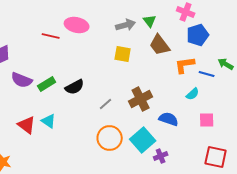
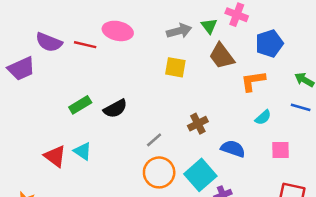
pink cross: (186, 12) -> (237, 15), moved
blue line: (207, 74) -> (301, 107), moved
purple semicircle: (22, 80) -> (49, 42), moved
brown cross: (141, 99) -> (198, 124), size x0.7
gray line: (106, 104) -> (154, 140), moved

